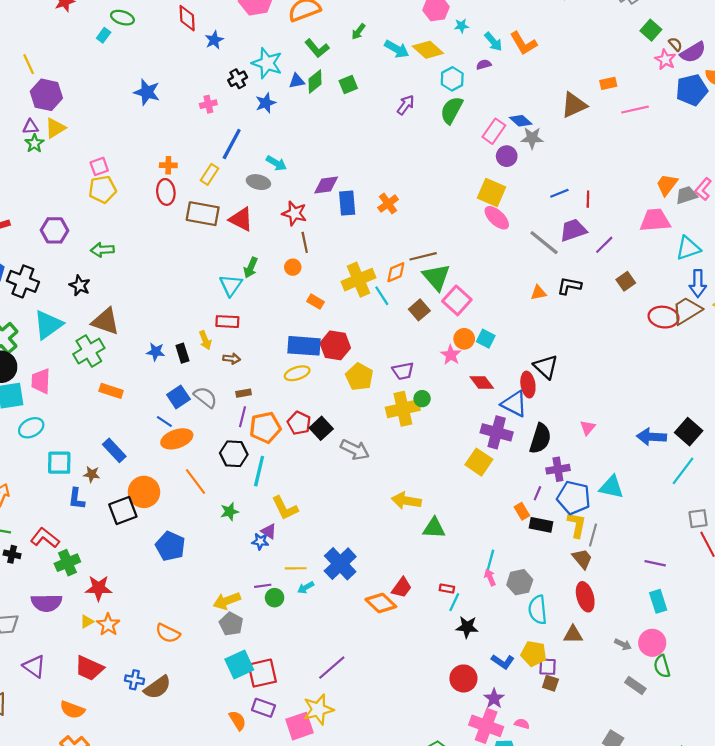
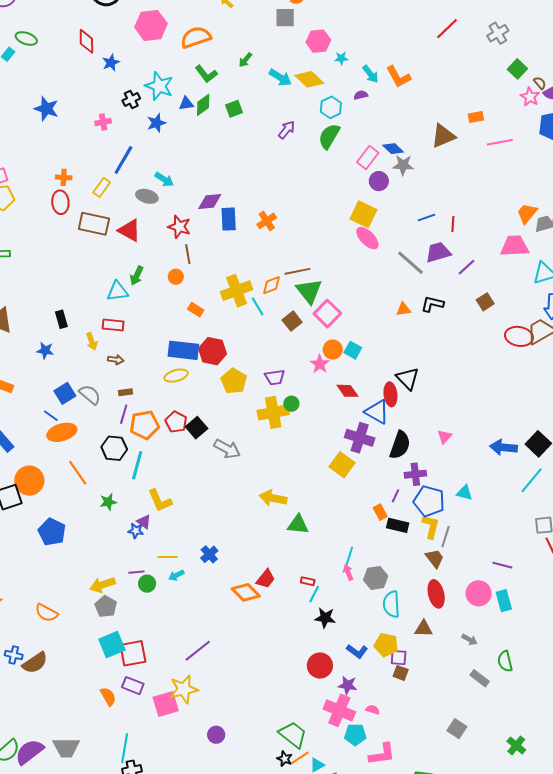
cyan triangle: (231, 285) -> (117, 291), turned 45
black rectangle: (182, 353) -> (61, 319), moved
cyan triangle: (611, 487) -> (464, 493), size x0.7
blue cross: (340, 564) -> (209, 554), size x0.6
pink circle: (652, 643) -> (479, 593), moved
purple star: (494, 699) -> (348, 685), turned -30

